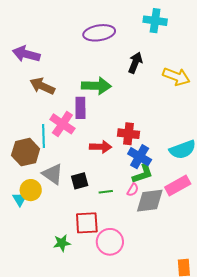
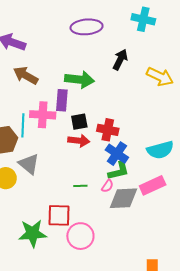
pink cross: (62, 124) -> (43, 115), turned -35
black square: (80, 181) -> (79, 122), moved
green star: (62, 243) -> (33, 233), size x1.6

